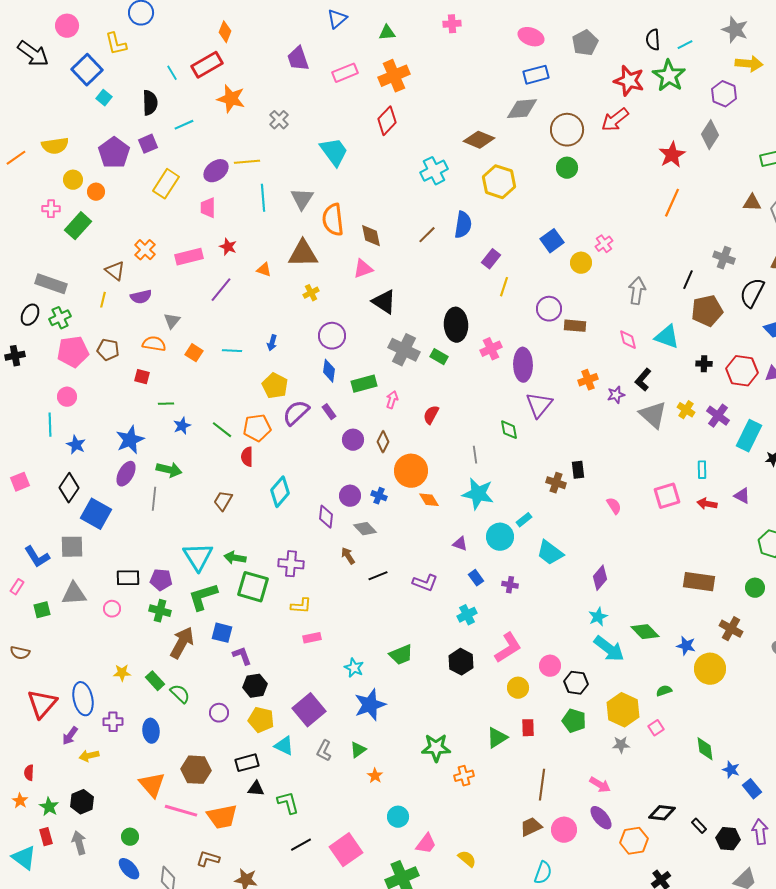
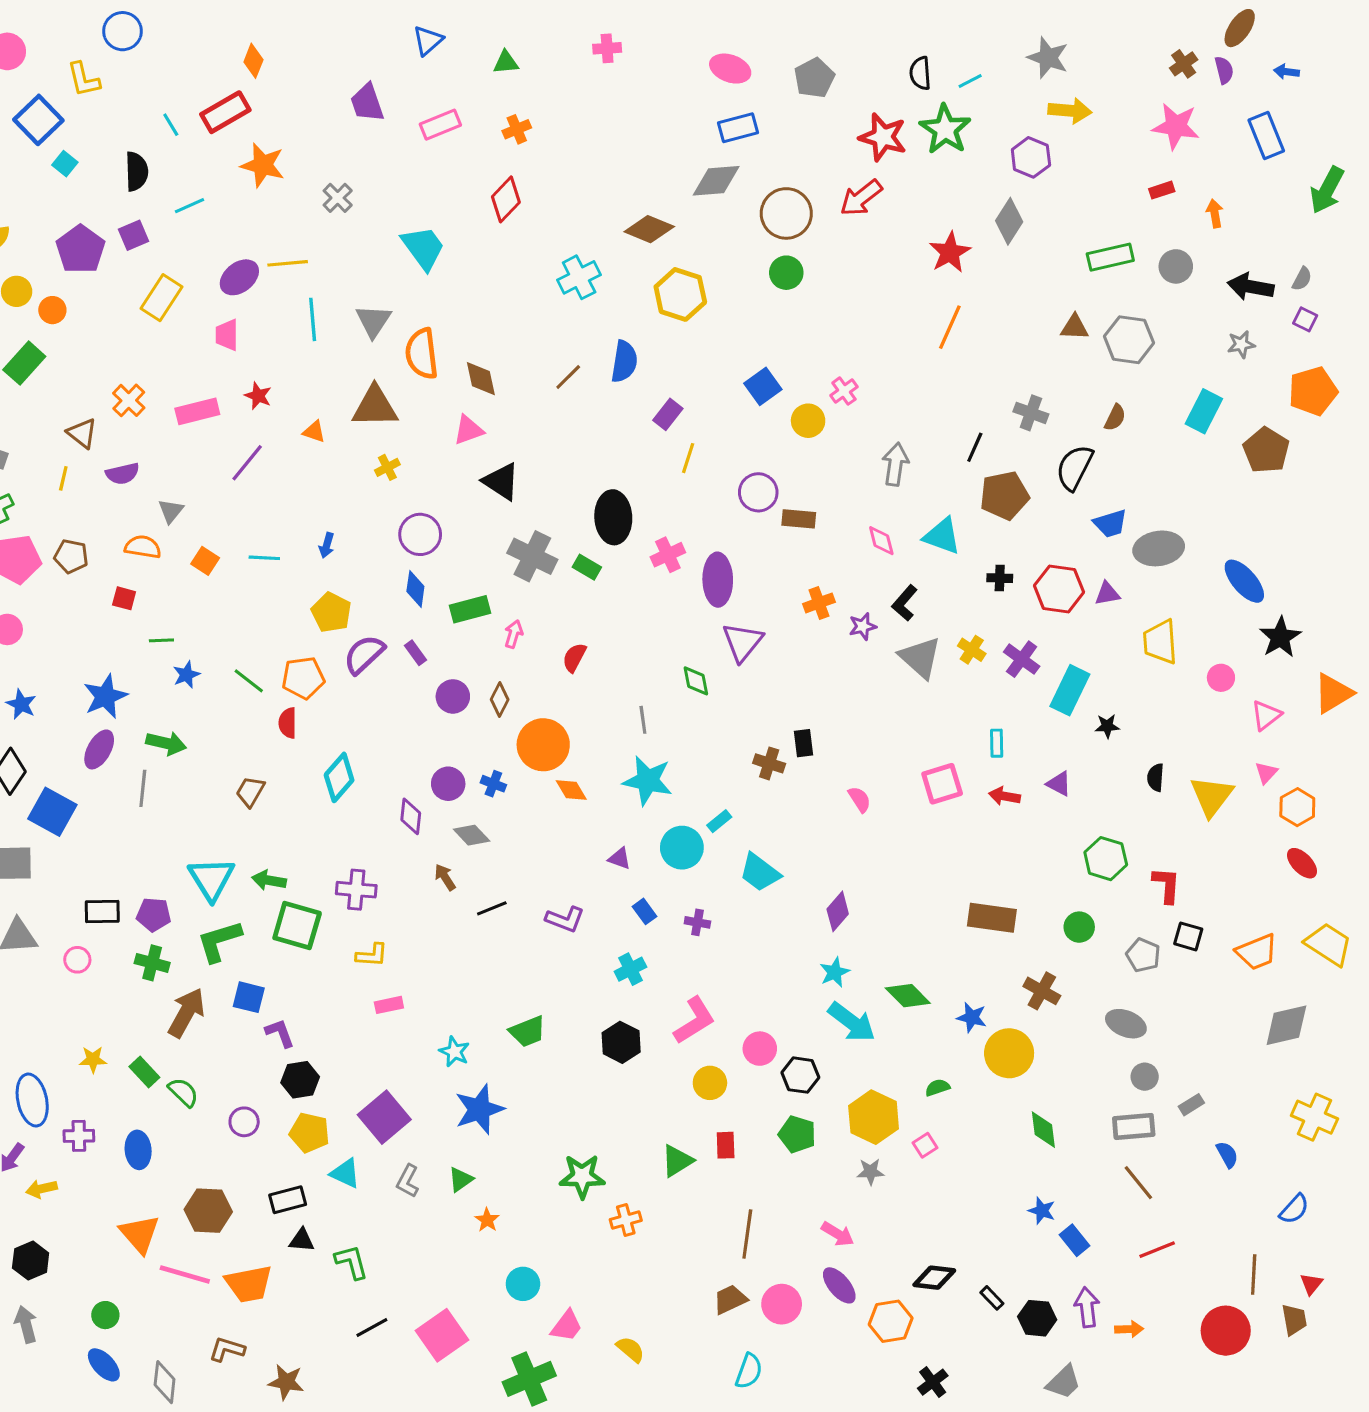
orange cross: (394, 76) -> (517, 129), size x0.6
green diamond: (705, 749) -> (1043, 1130), moved

